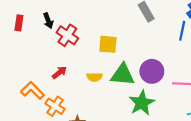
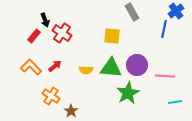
red rectangle: (19, 23) -> (34, 36), moved, turned 32
yellow square: (108, 44) -> (112, 36), moved
orange L-shape: (32, 90) -> (31, 67), moved

